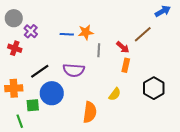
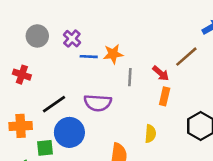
gray circle: (14, 18) -> (37, 36), moved
purple cross: (31, 31) -> (72, 39), moved
yellow semicircle: (115, 94) -> (150, 134), turned -32

